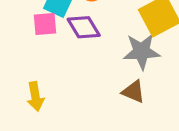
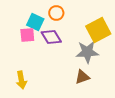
brown triangle: (134, 92) -> (82, 77), turned -42

